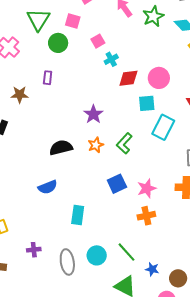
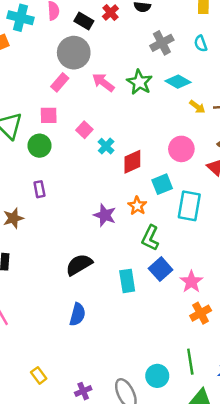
pink circle: (159, 78) -> (181, 149), moved
orange star: (96, 145) -> (137, 206), moved
blue square: (117, 184) -> (161, 269), moved
blue semicircle: (48, 187) -> (77, 314), turned -36
cyan rectangle: (78, 215) -> (127, 281), moved
green line: (127, 252) -> (190, 362), turned 50

